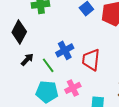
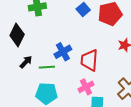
green line: (48, 65) -> (47, 67), turned -56
pink cross: (73, 88) -> (86, 87), moved

